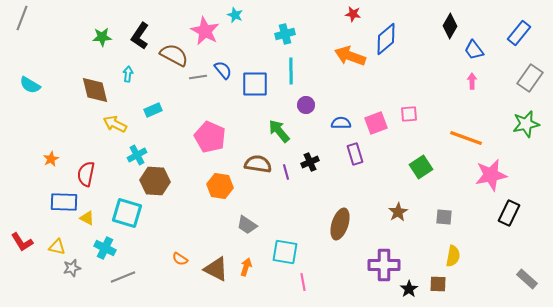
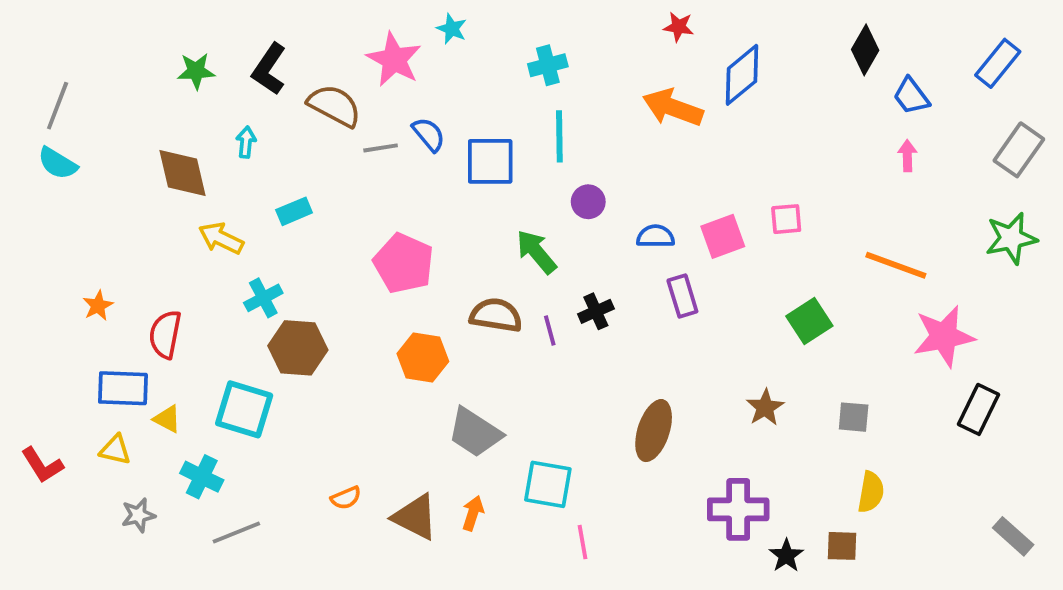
gray line: (22, 18) -> (58, 106), moved
gray trapezoid: (247, 225) -> (475, 432), size x1.4
yellow triangle: (57, 247) -> (115, 450), moved
orange semicircle: (180, 259) -> (346, 498), turned -56

